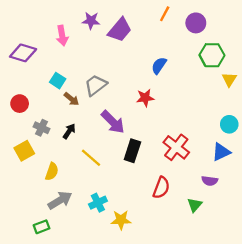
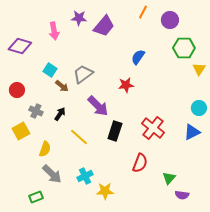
purple semicircle: (210, 181) -> (182, 195), moved
gray arrow: (60, 200) -> (52, 174), turned 75

